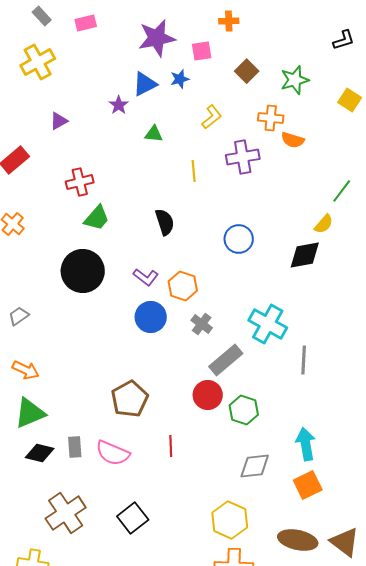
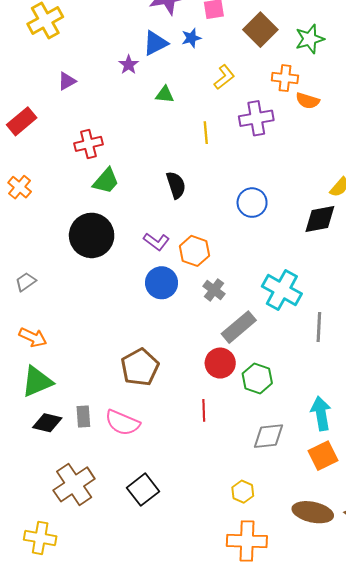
brown square: (247, 71) -> (260, 30), size x1.4
red line: (171, 446) -> (204, 410), moved
yellow hexagon: (230, 520) -> (243, 492), size x0.6

